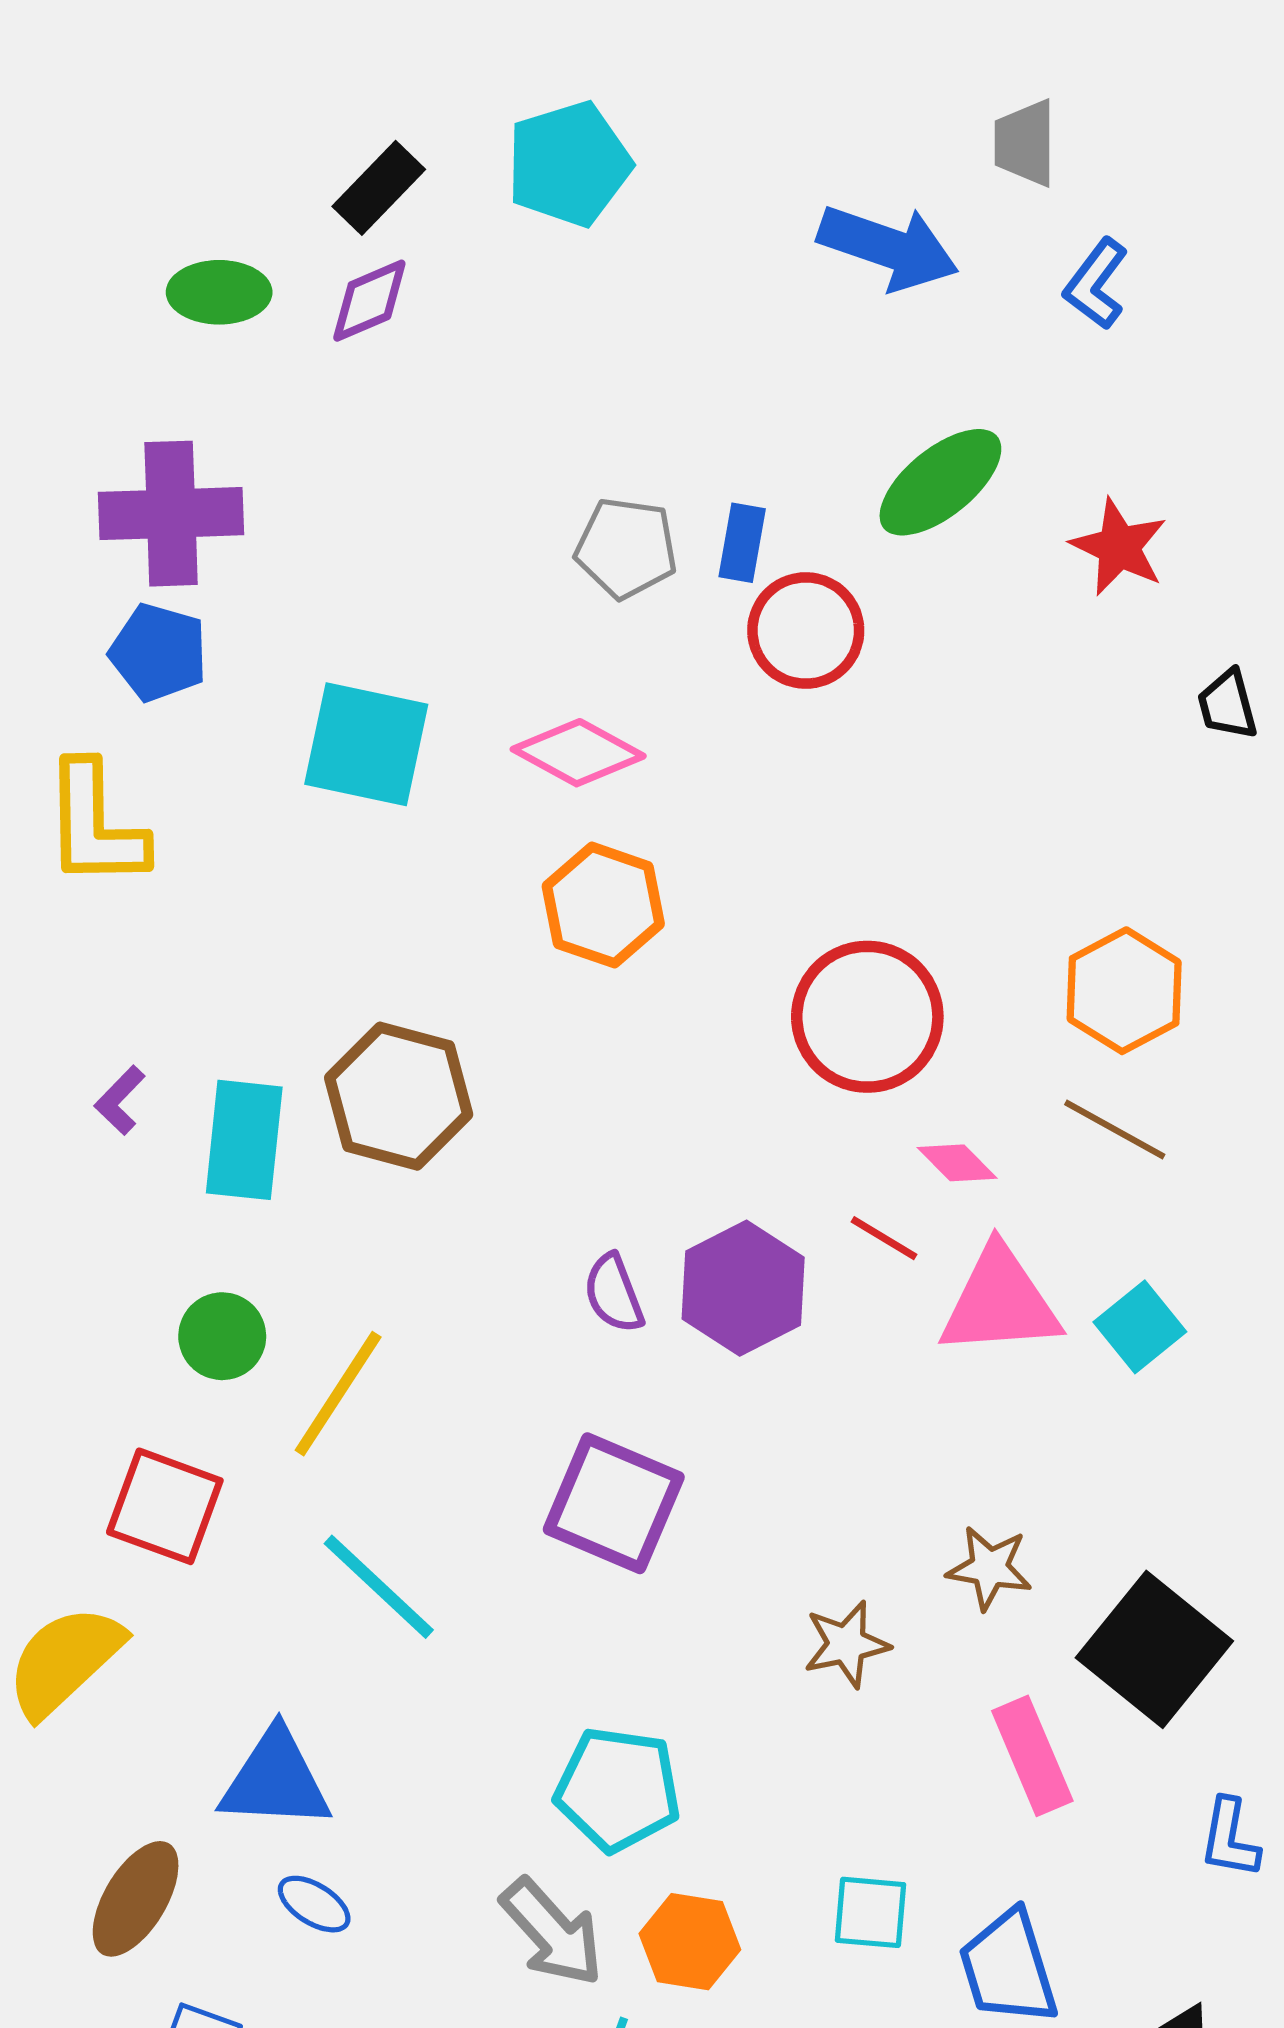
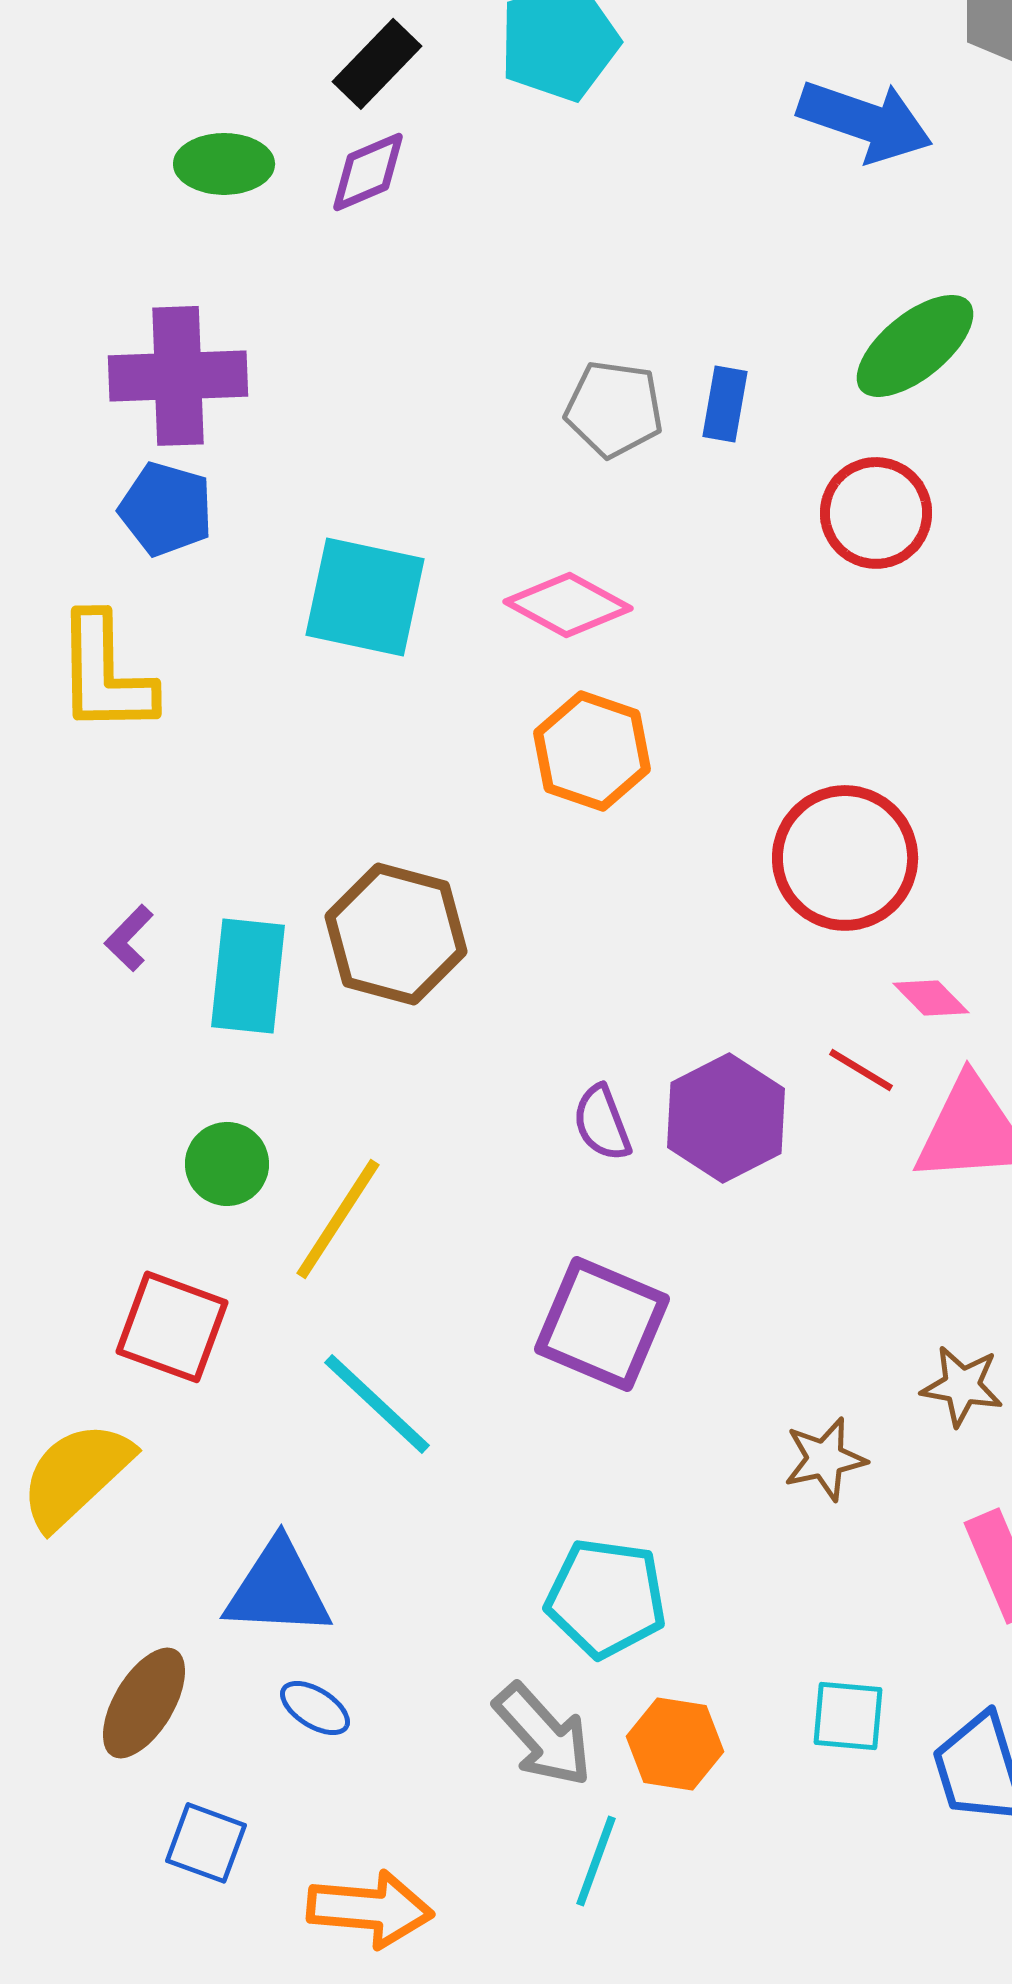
red circle: (806, 631) -> (876, 513), moved

